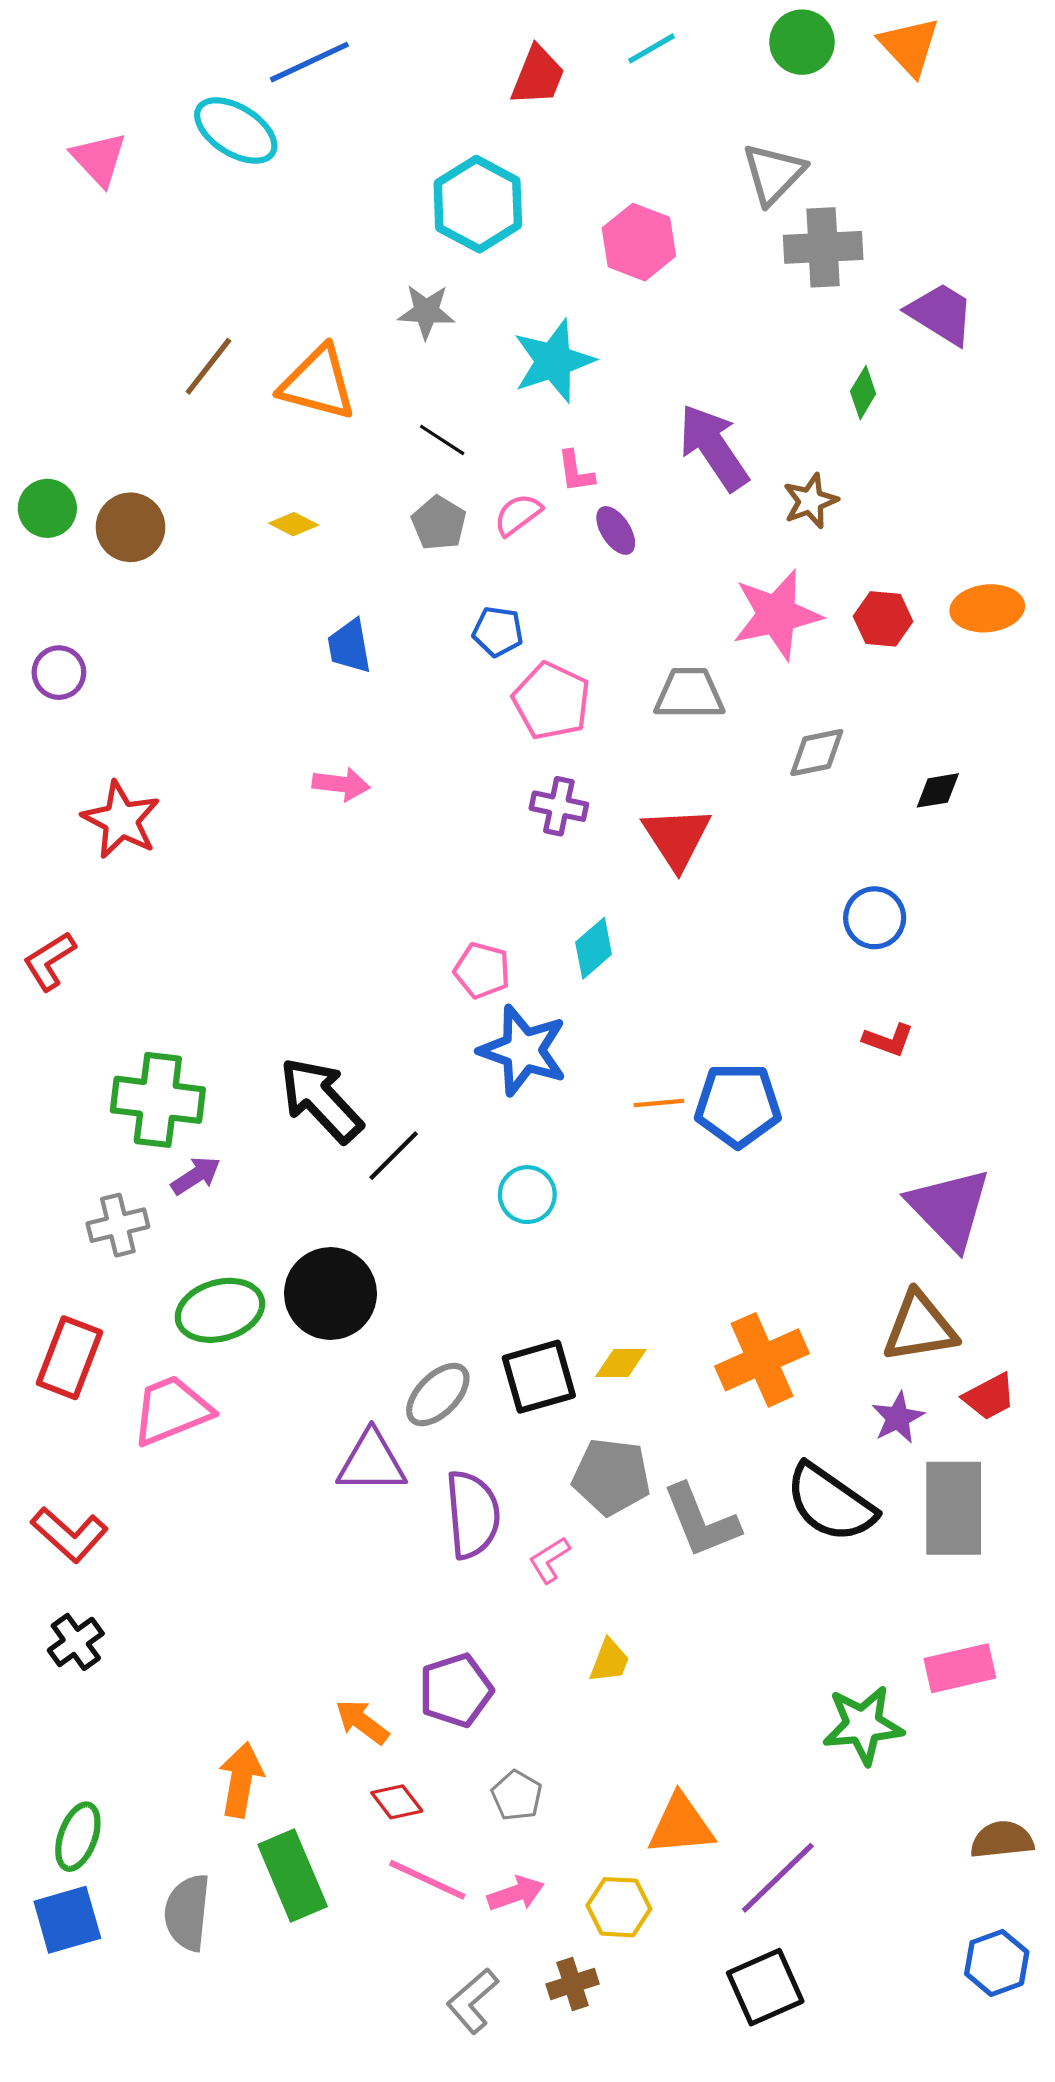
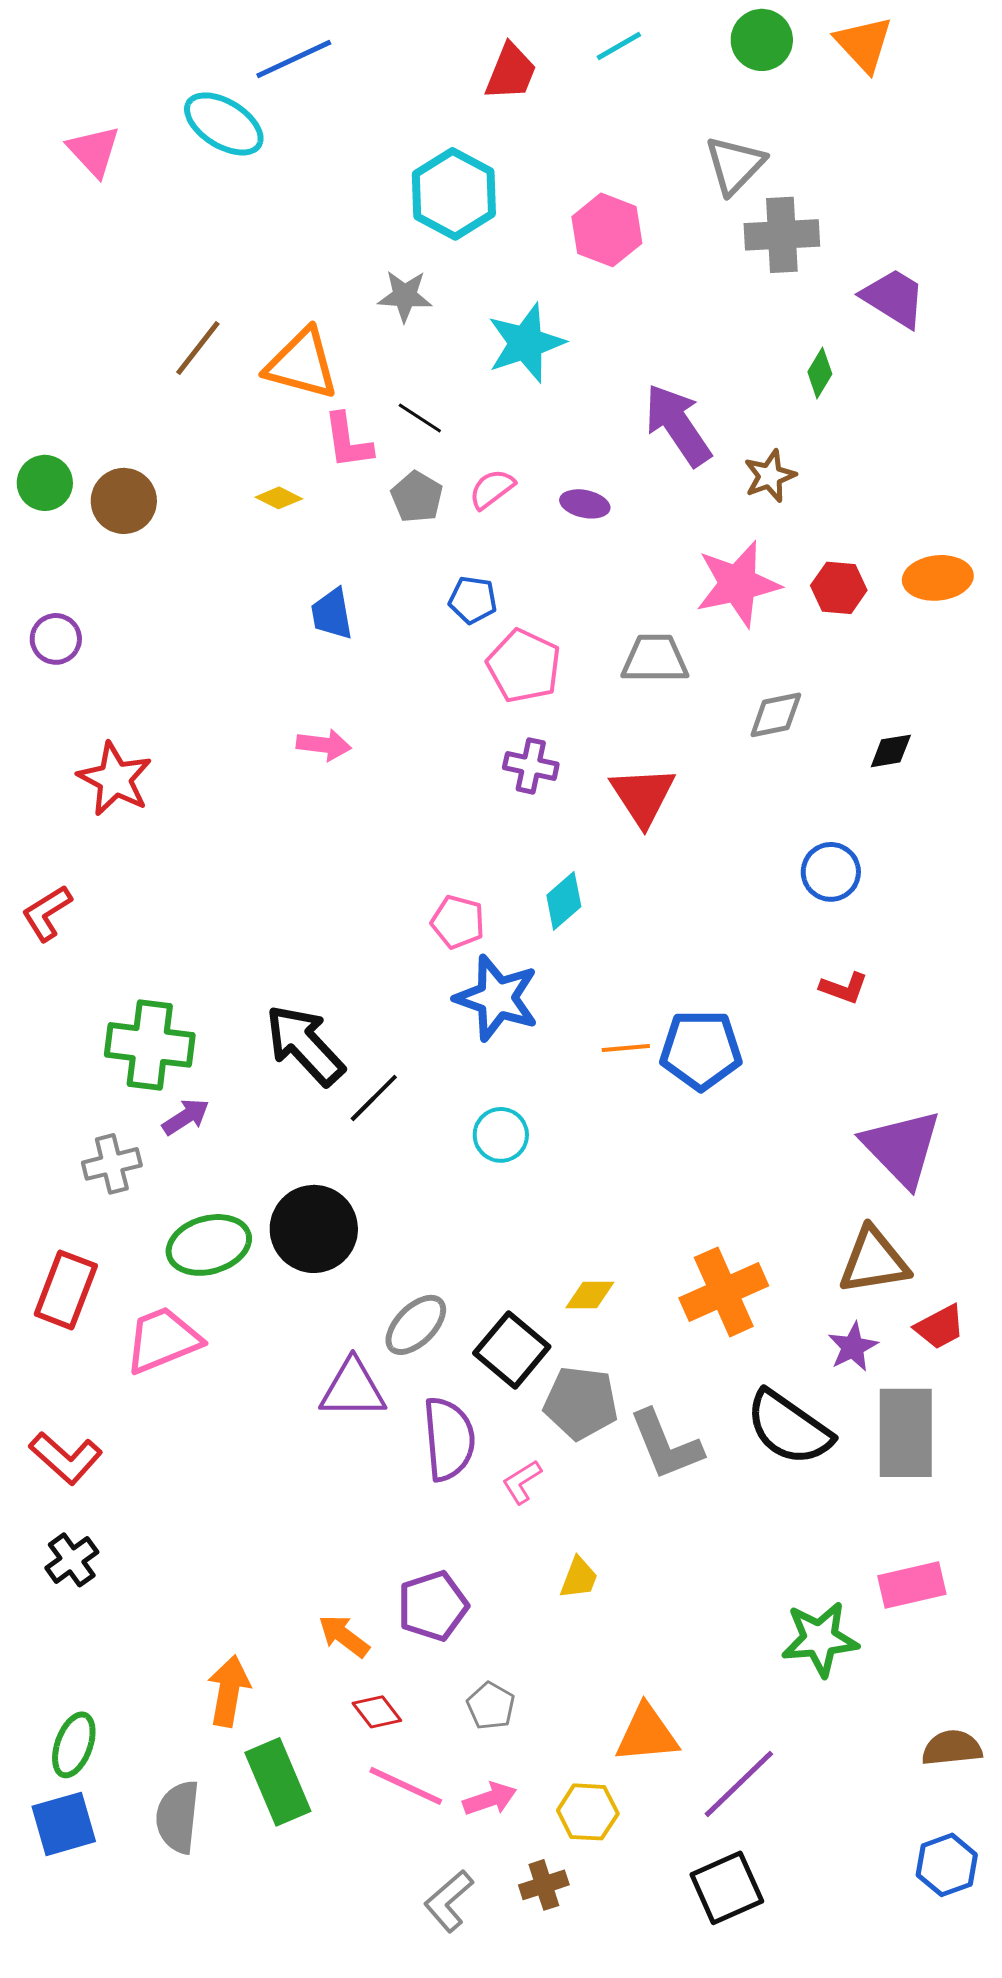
pink L-shape: (576, 472) -> (348, 441), moved, size x1.4
purple ellipse: (616, 530) -> (585, 504), turned -45
black square: (539, 1377) -> (512, 1350), moved, turned -34

